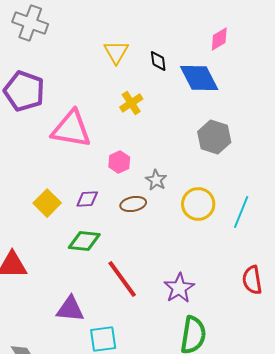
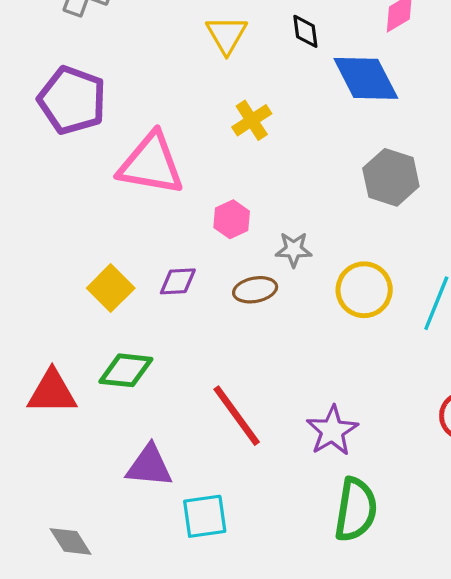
black diamond: (158, 61) -> (305, 31), moved
gray star: (156, 180) -> (294, 249), turned -30
green diamond: (84, 241) -> (126, 370), moved

